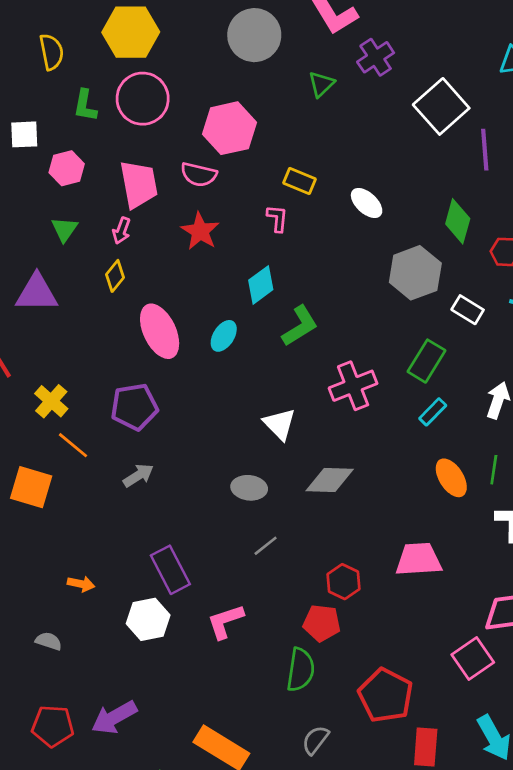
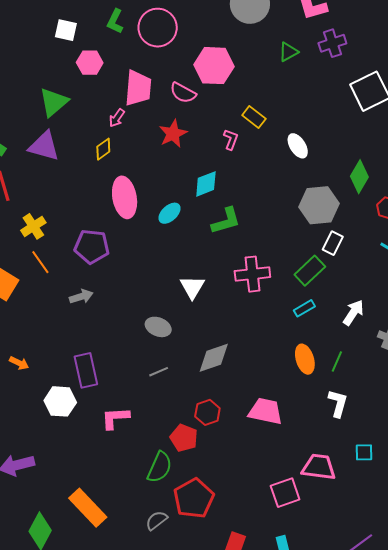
green triangle: (64, 229) -> (54, 102), moved, size x1.5
white rectangle: (468, 310) -> (333, 243), moved, turned 70
gray diamond: (330, 480) -> (214, 358), moved, turned -36
red pentagon: (386, 695) -> (194, 498), moved

